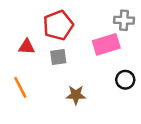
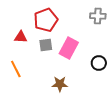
pink rectangle: (106, 44) -> (69, 48), moved, turned -45
brown star: (76, 95) -> (60, 84), moved

